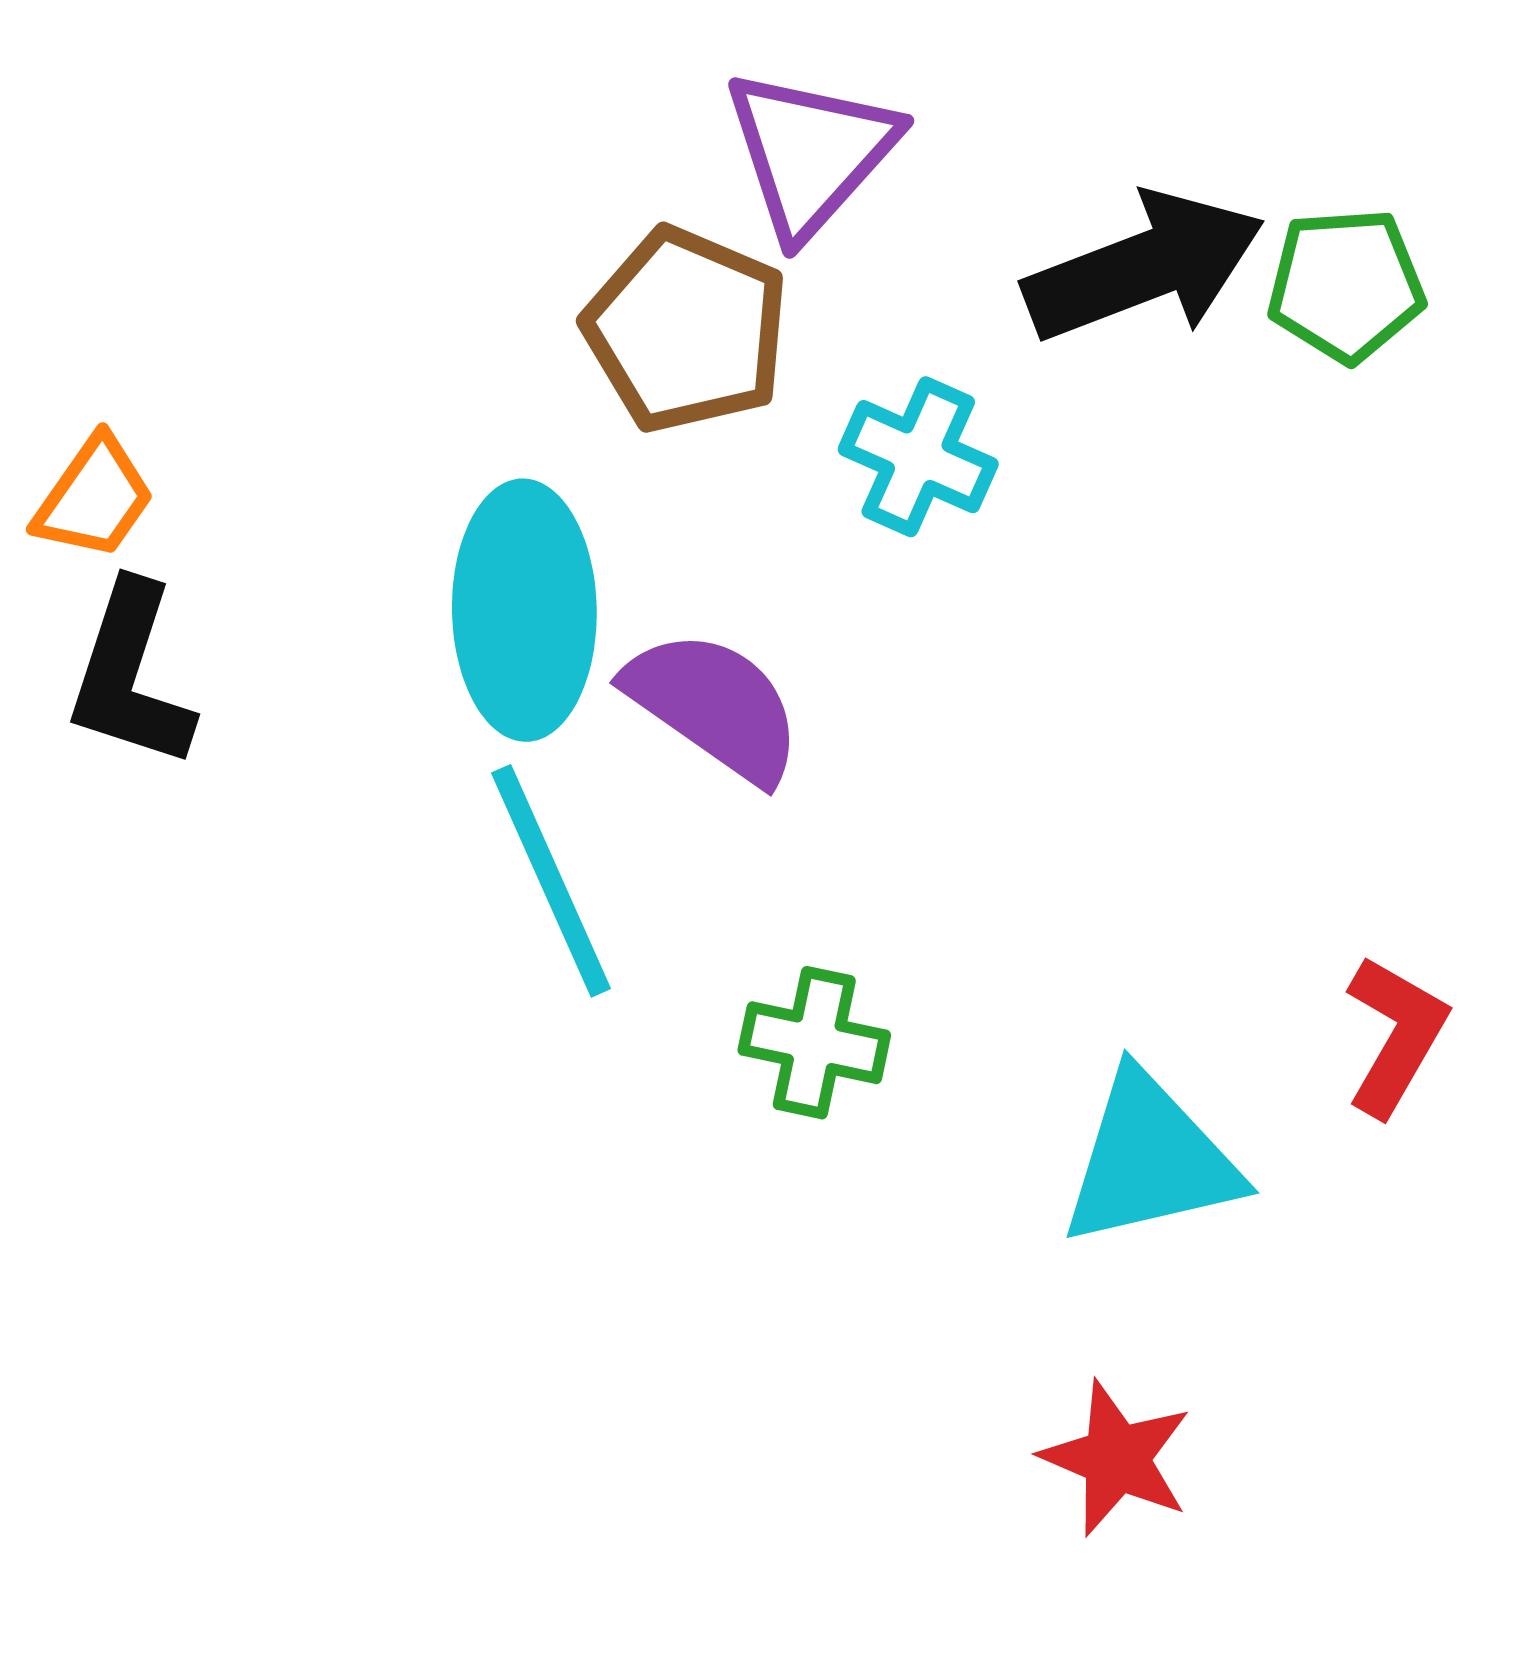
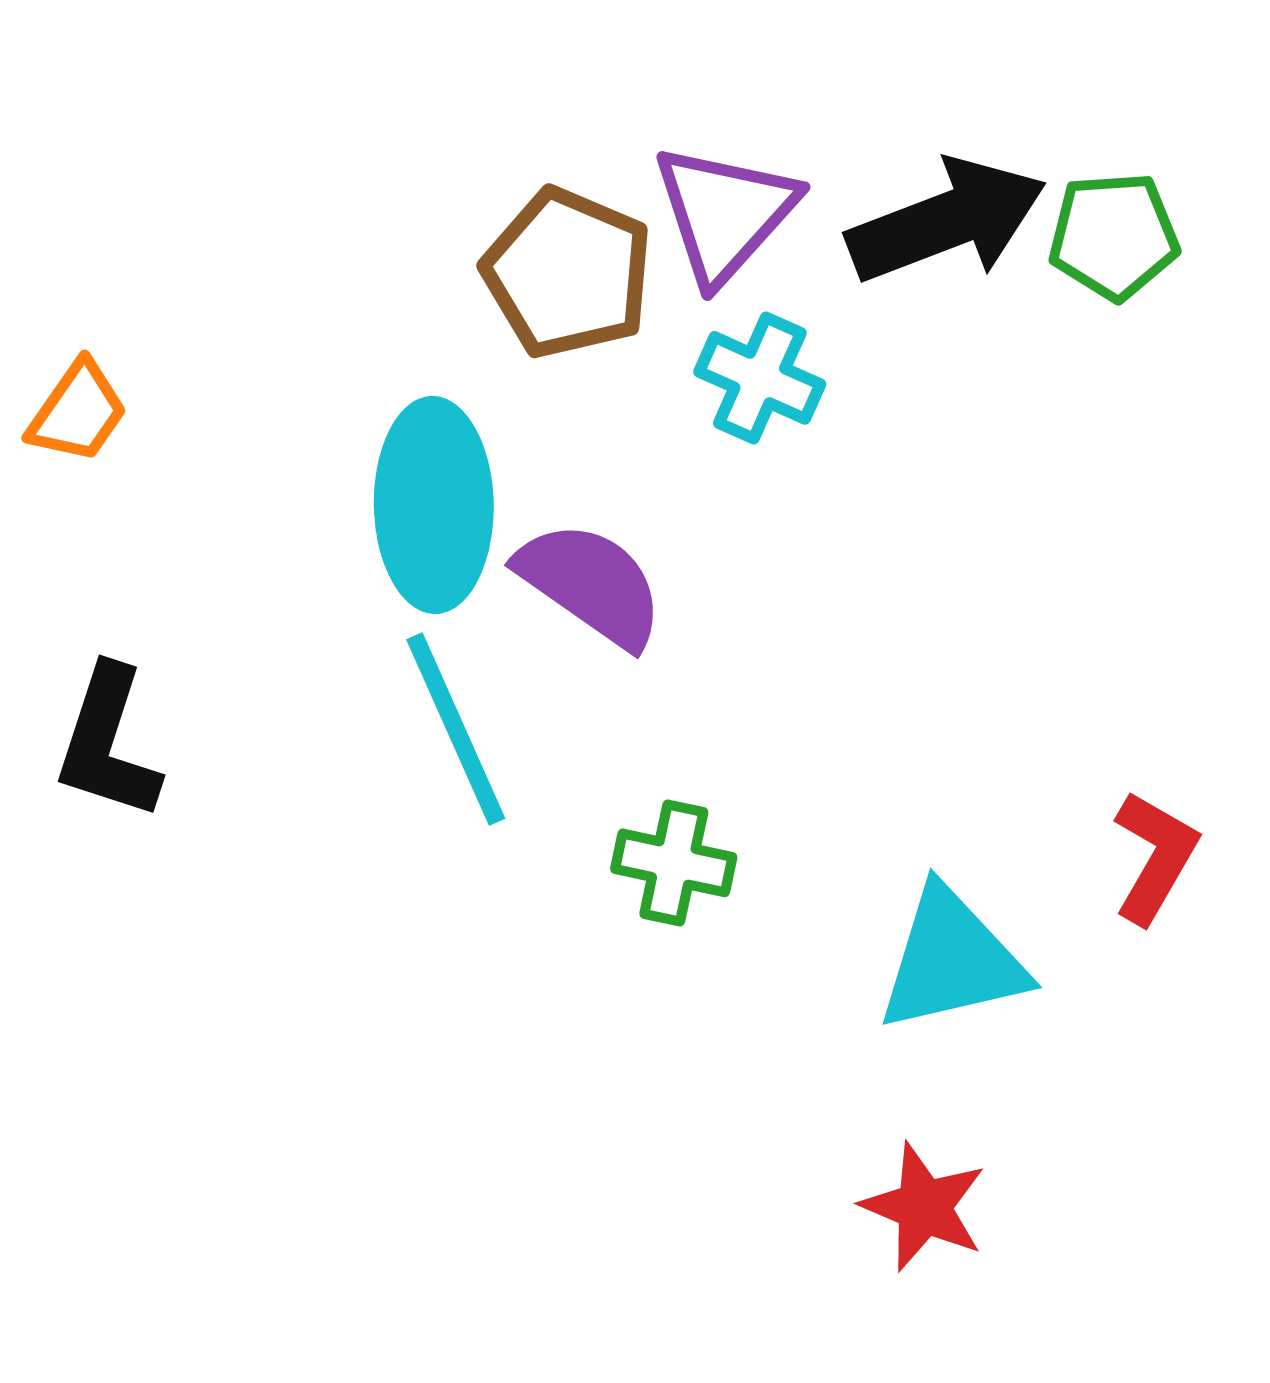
purple triangle: (811, 152) -> (725, 213), moved
black L-shape: (130, 675) -> (108, 743), moved

